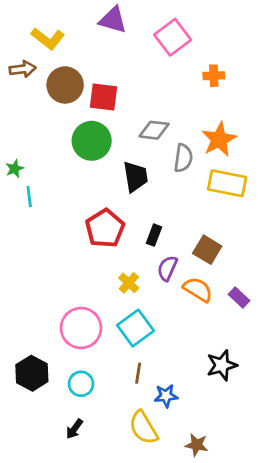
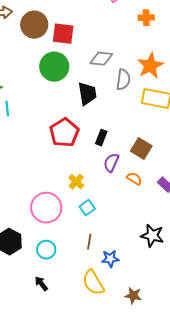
yellow cross: (129, 283) -> (76, 182), moved
orange semicircle: (198, 290) -> (134, 179), size x0.7
cyan square: (135, 328) -> (87, 208), size x0.6
black star: (222, 365) -> (152, 236), turned 30
black arrow: (74, 429) -> (41, 284), turned 105

